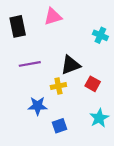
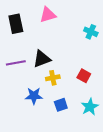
purple line: (30, 64) -> (16, 63), moved
black triangle: (71, 65) -> (42, 59), moved
blue square: (60, 126) -> (61, 105), moved

